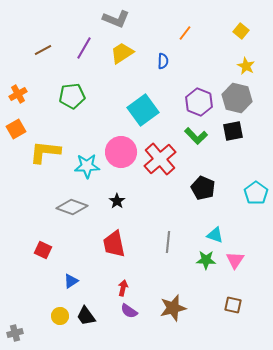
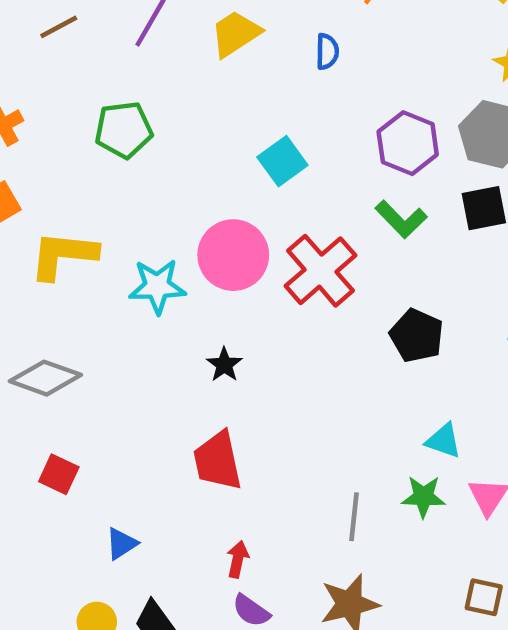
cyan square: (143, 110) -> (282, 161), size x0.7
gray diamond: (72, 207) -> (45, 378), moved
gray line: (168, 242) -> (354, 517), moved

